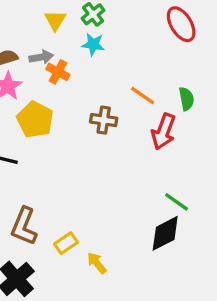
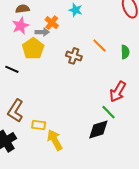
gray arrow: (41, 57) -> (42, 32), moved
red arrow: (163, 132) -> (118, 92), moved
yellow rectangle: (66, 243) -> (39, 125), turned 32
yellow arrow: (97, 263) -> (55, 140), size x1.5

